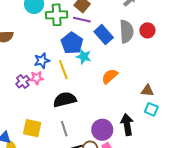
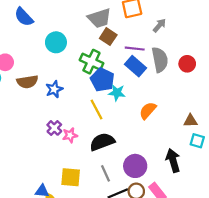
green cross: (57, 15) -> (91, 62), moved, turned 35
purple line: (82, 20) -> (135, 49), moved
red circle: (147, 30) -> (187, 64), moved
blue star: (42, 61) -> (54, 89), moved
pink star: (37, 78) -> (70, 135), moved
purple circle: (102, 130) -> (135, 166), moved

